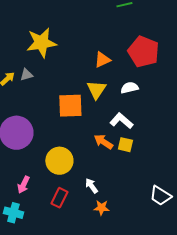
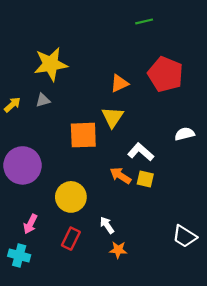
gray triangle: (26, 75) -> (43, 100), moved
white semicircle: (129, 88) -> (185, 134), moved

